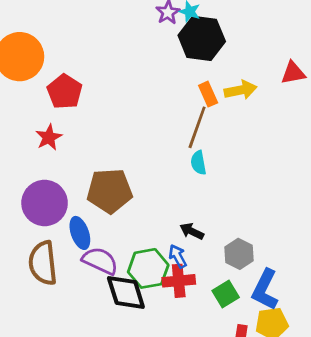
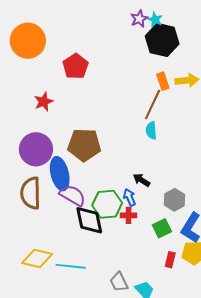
red pentagon: (65, 92) -> (76, 66), moved
blue ellipse: (80, 233) -> (60, 174), size x1.4
red cross: (179, 281) -> (129, 215), size x0.7

